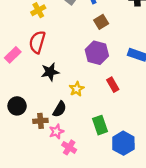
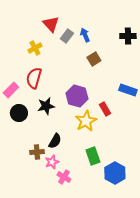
purple hexagon: (97, 53) -> (77, 96), moved
red rectangle: (113, 85) -> (105, 109), moved
yellow star: (77, 89) -> (86, 121), moved, size x1.5
black circle: (17, 106) -> (19, 113), moved

